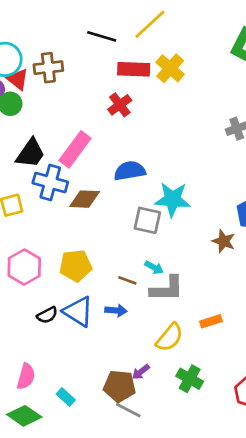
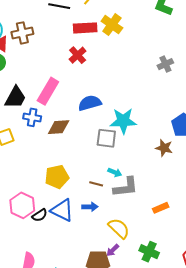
blue cross: (50, 182) -> (32, 117), size x0.7
pink hexagon: (24, 267) -> (22, 205), moved
yellow semicircle: (170, 337) -> (119, 228), moved, turned -80

